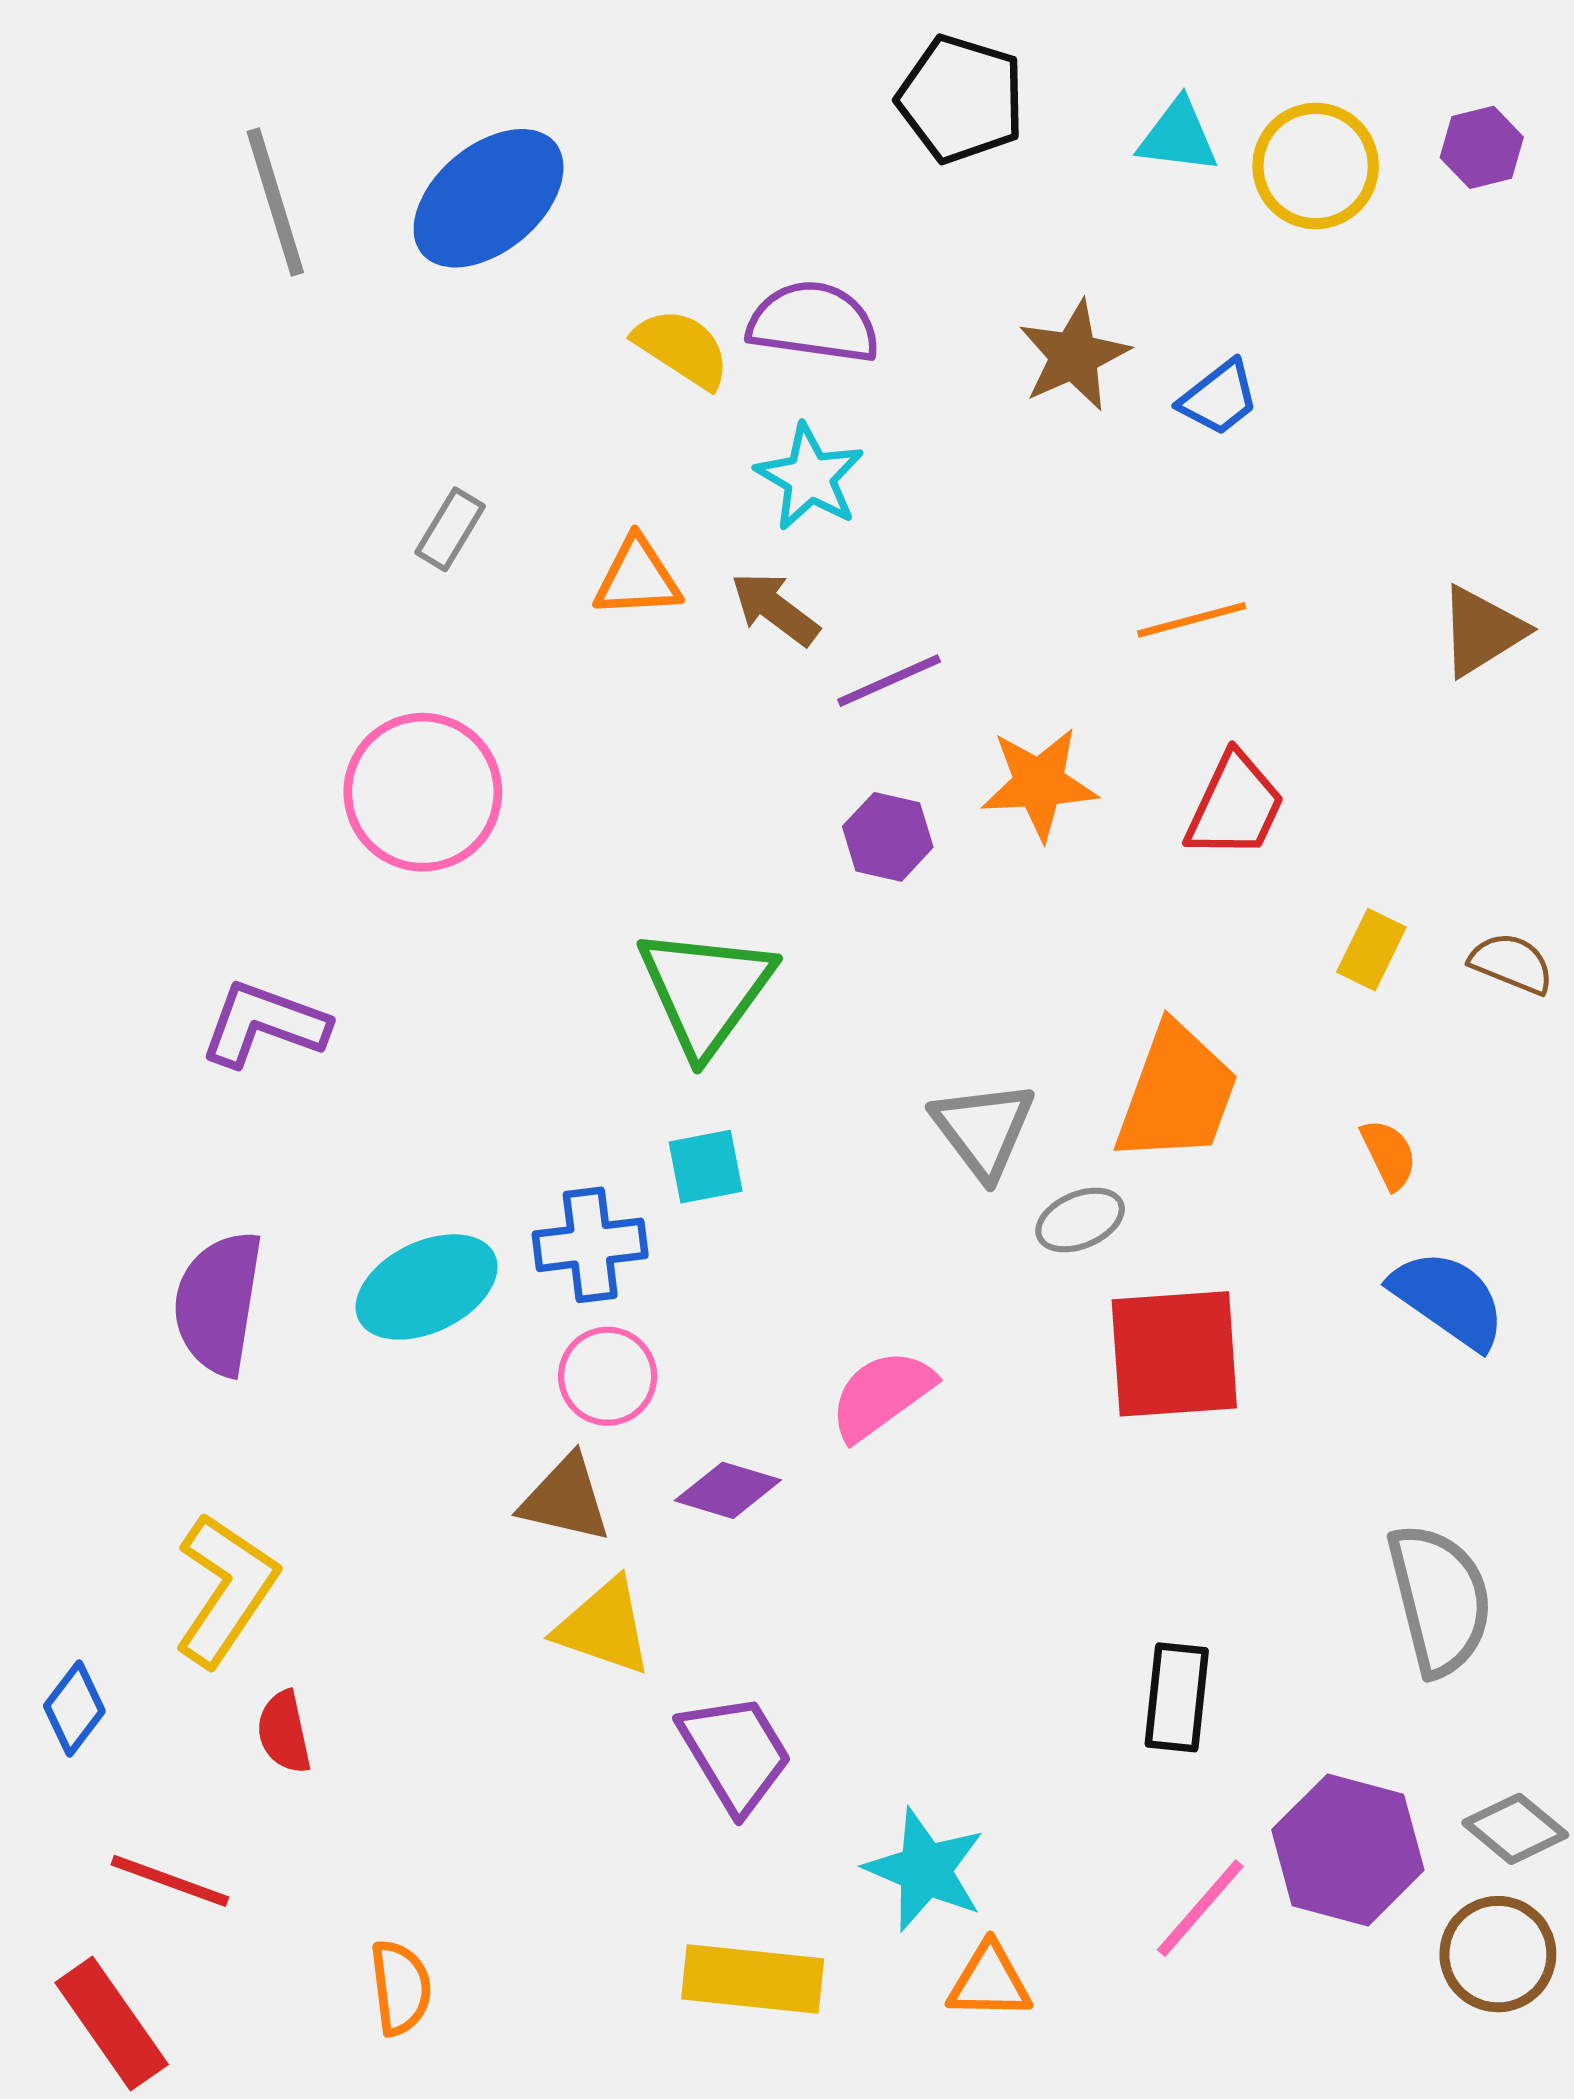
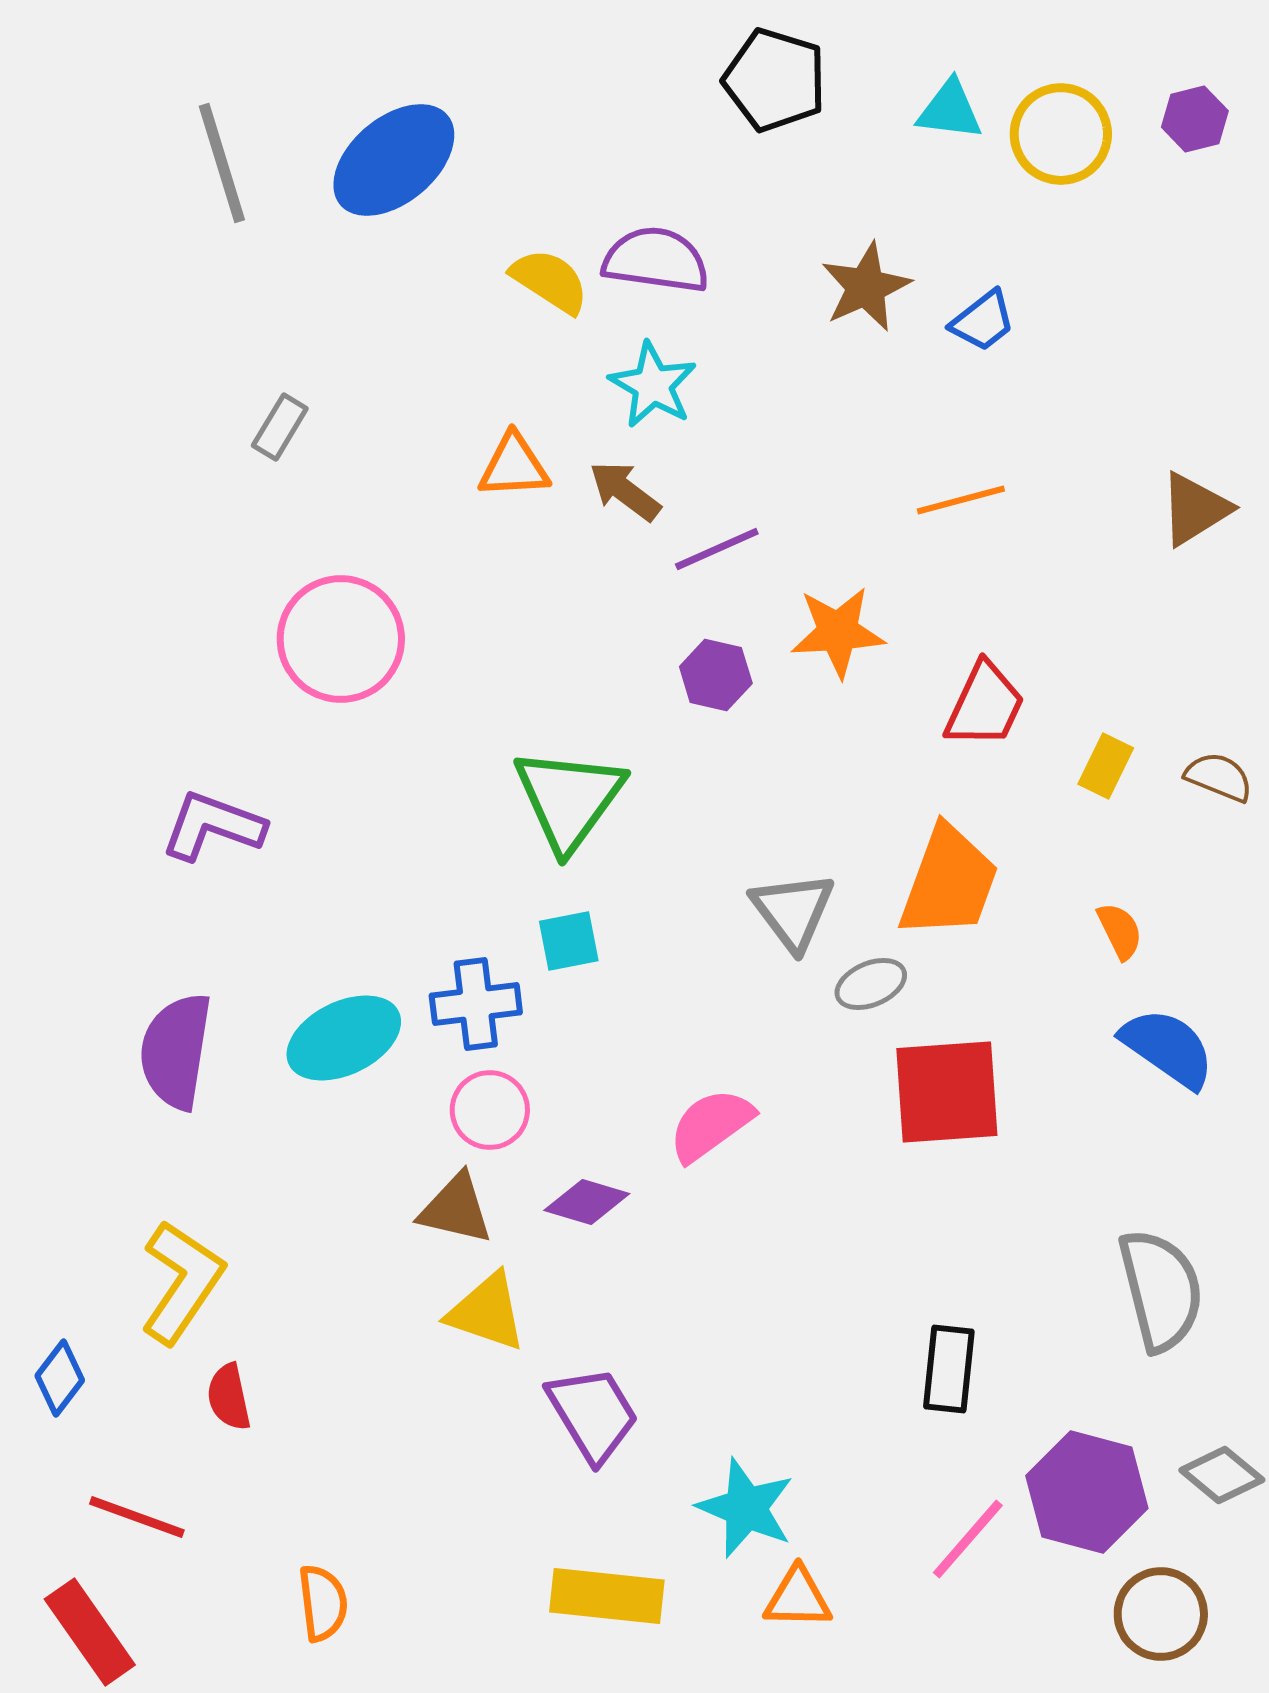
gray rectangle: (450, 529) -> (280, 427), moved
red trapezoid: (1235, 806) -> (985, 705), moved
brown circle: (1498, 1954) -> (1161, 1614), moved

